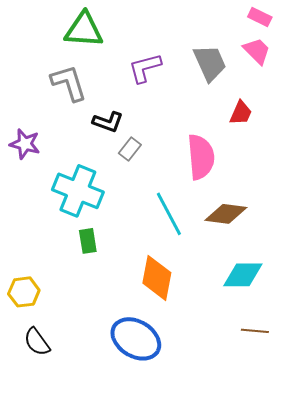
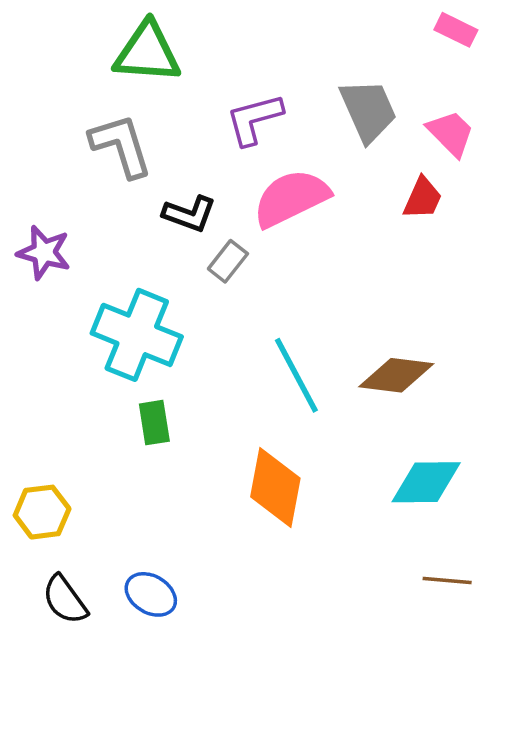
pink trapezoid: (257, 51) -> (451, 133), moved
pink semicircle: (201, 157) -> (291, 198), moved, turned -111
blue ellipse: (136, 339) -> (151, 594), moved, size x0.6

